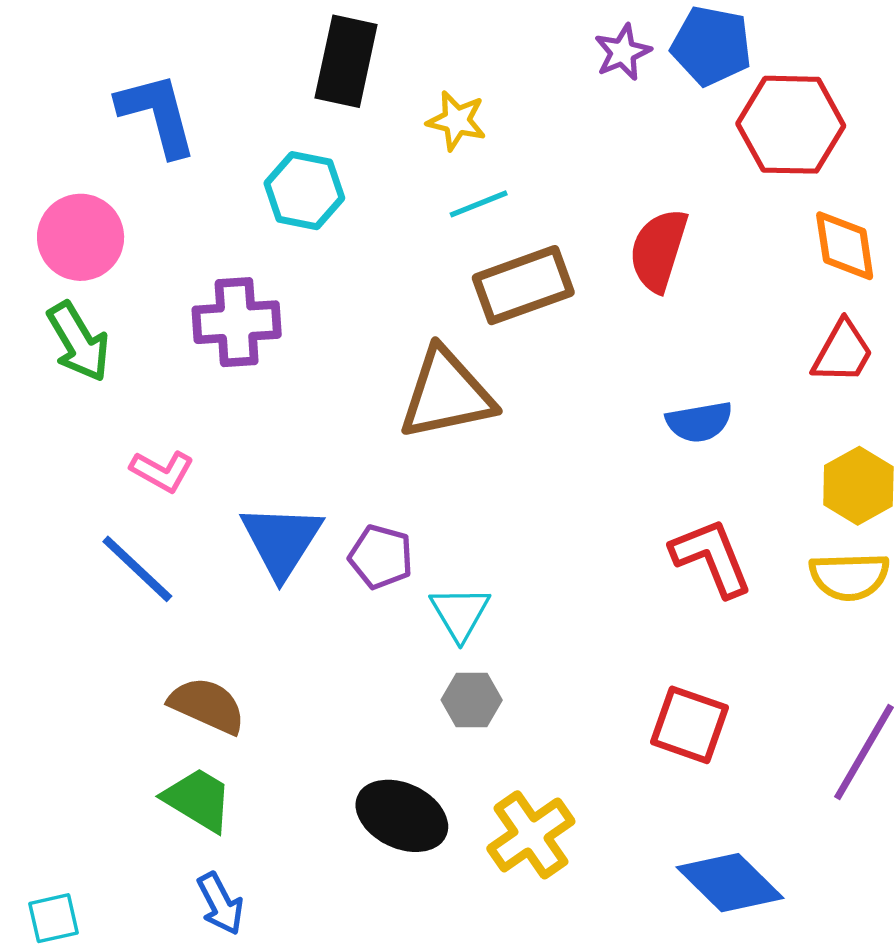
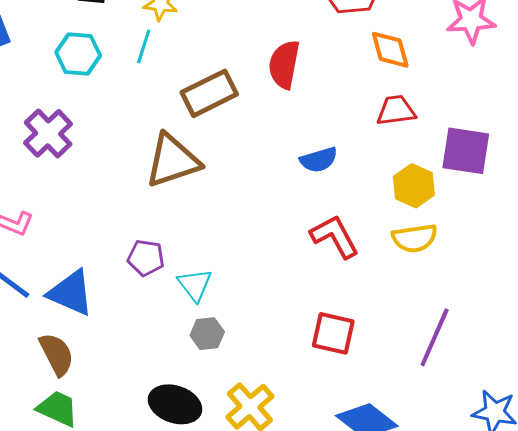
cyan line: (479, 204) -> (144, 46), moved, turned -44
purple cross: (237, 322) -> (48, 133), turned -33
red trapezoid: (843, 352) -> (396, 110), turned -120
blue triangle: (281, 541) -> (71, 293), moved, turned -32
brown semicircle: (207, 705) -> (57, 354), turned 45

